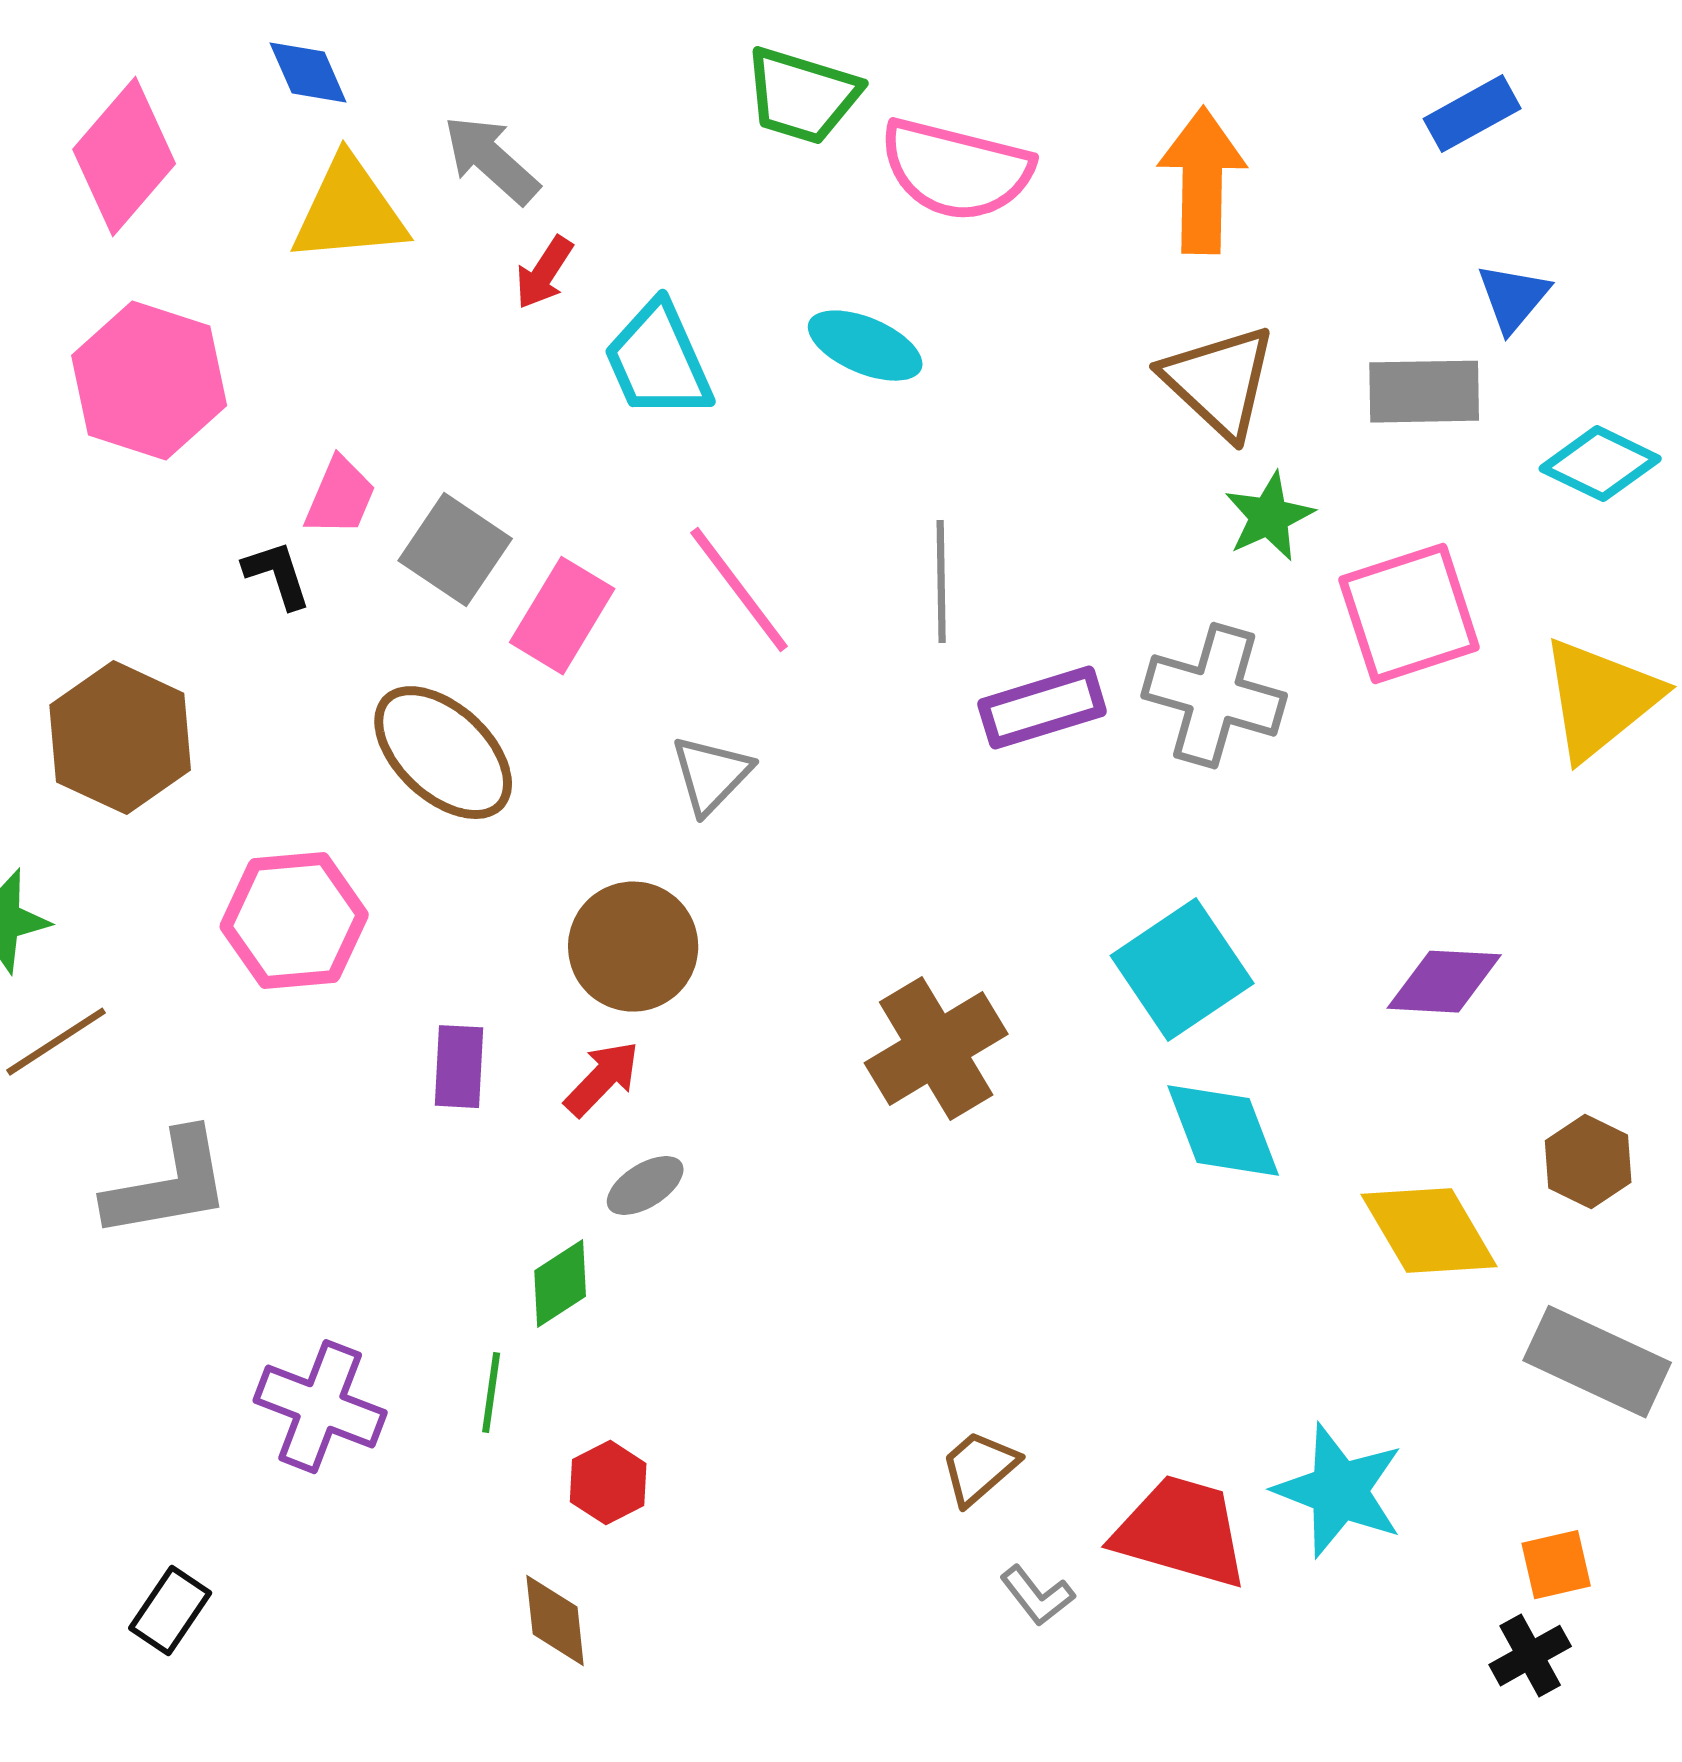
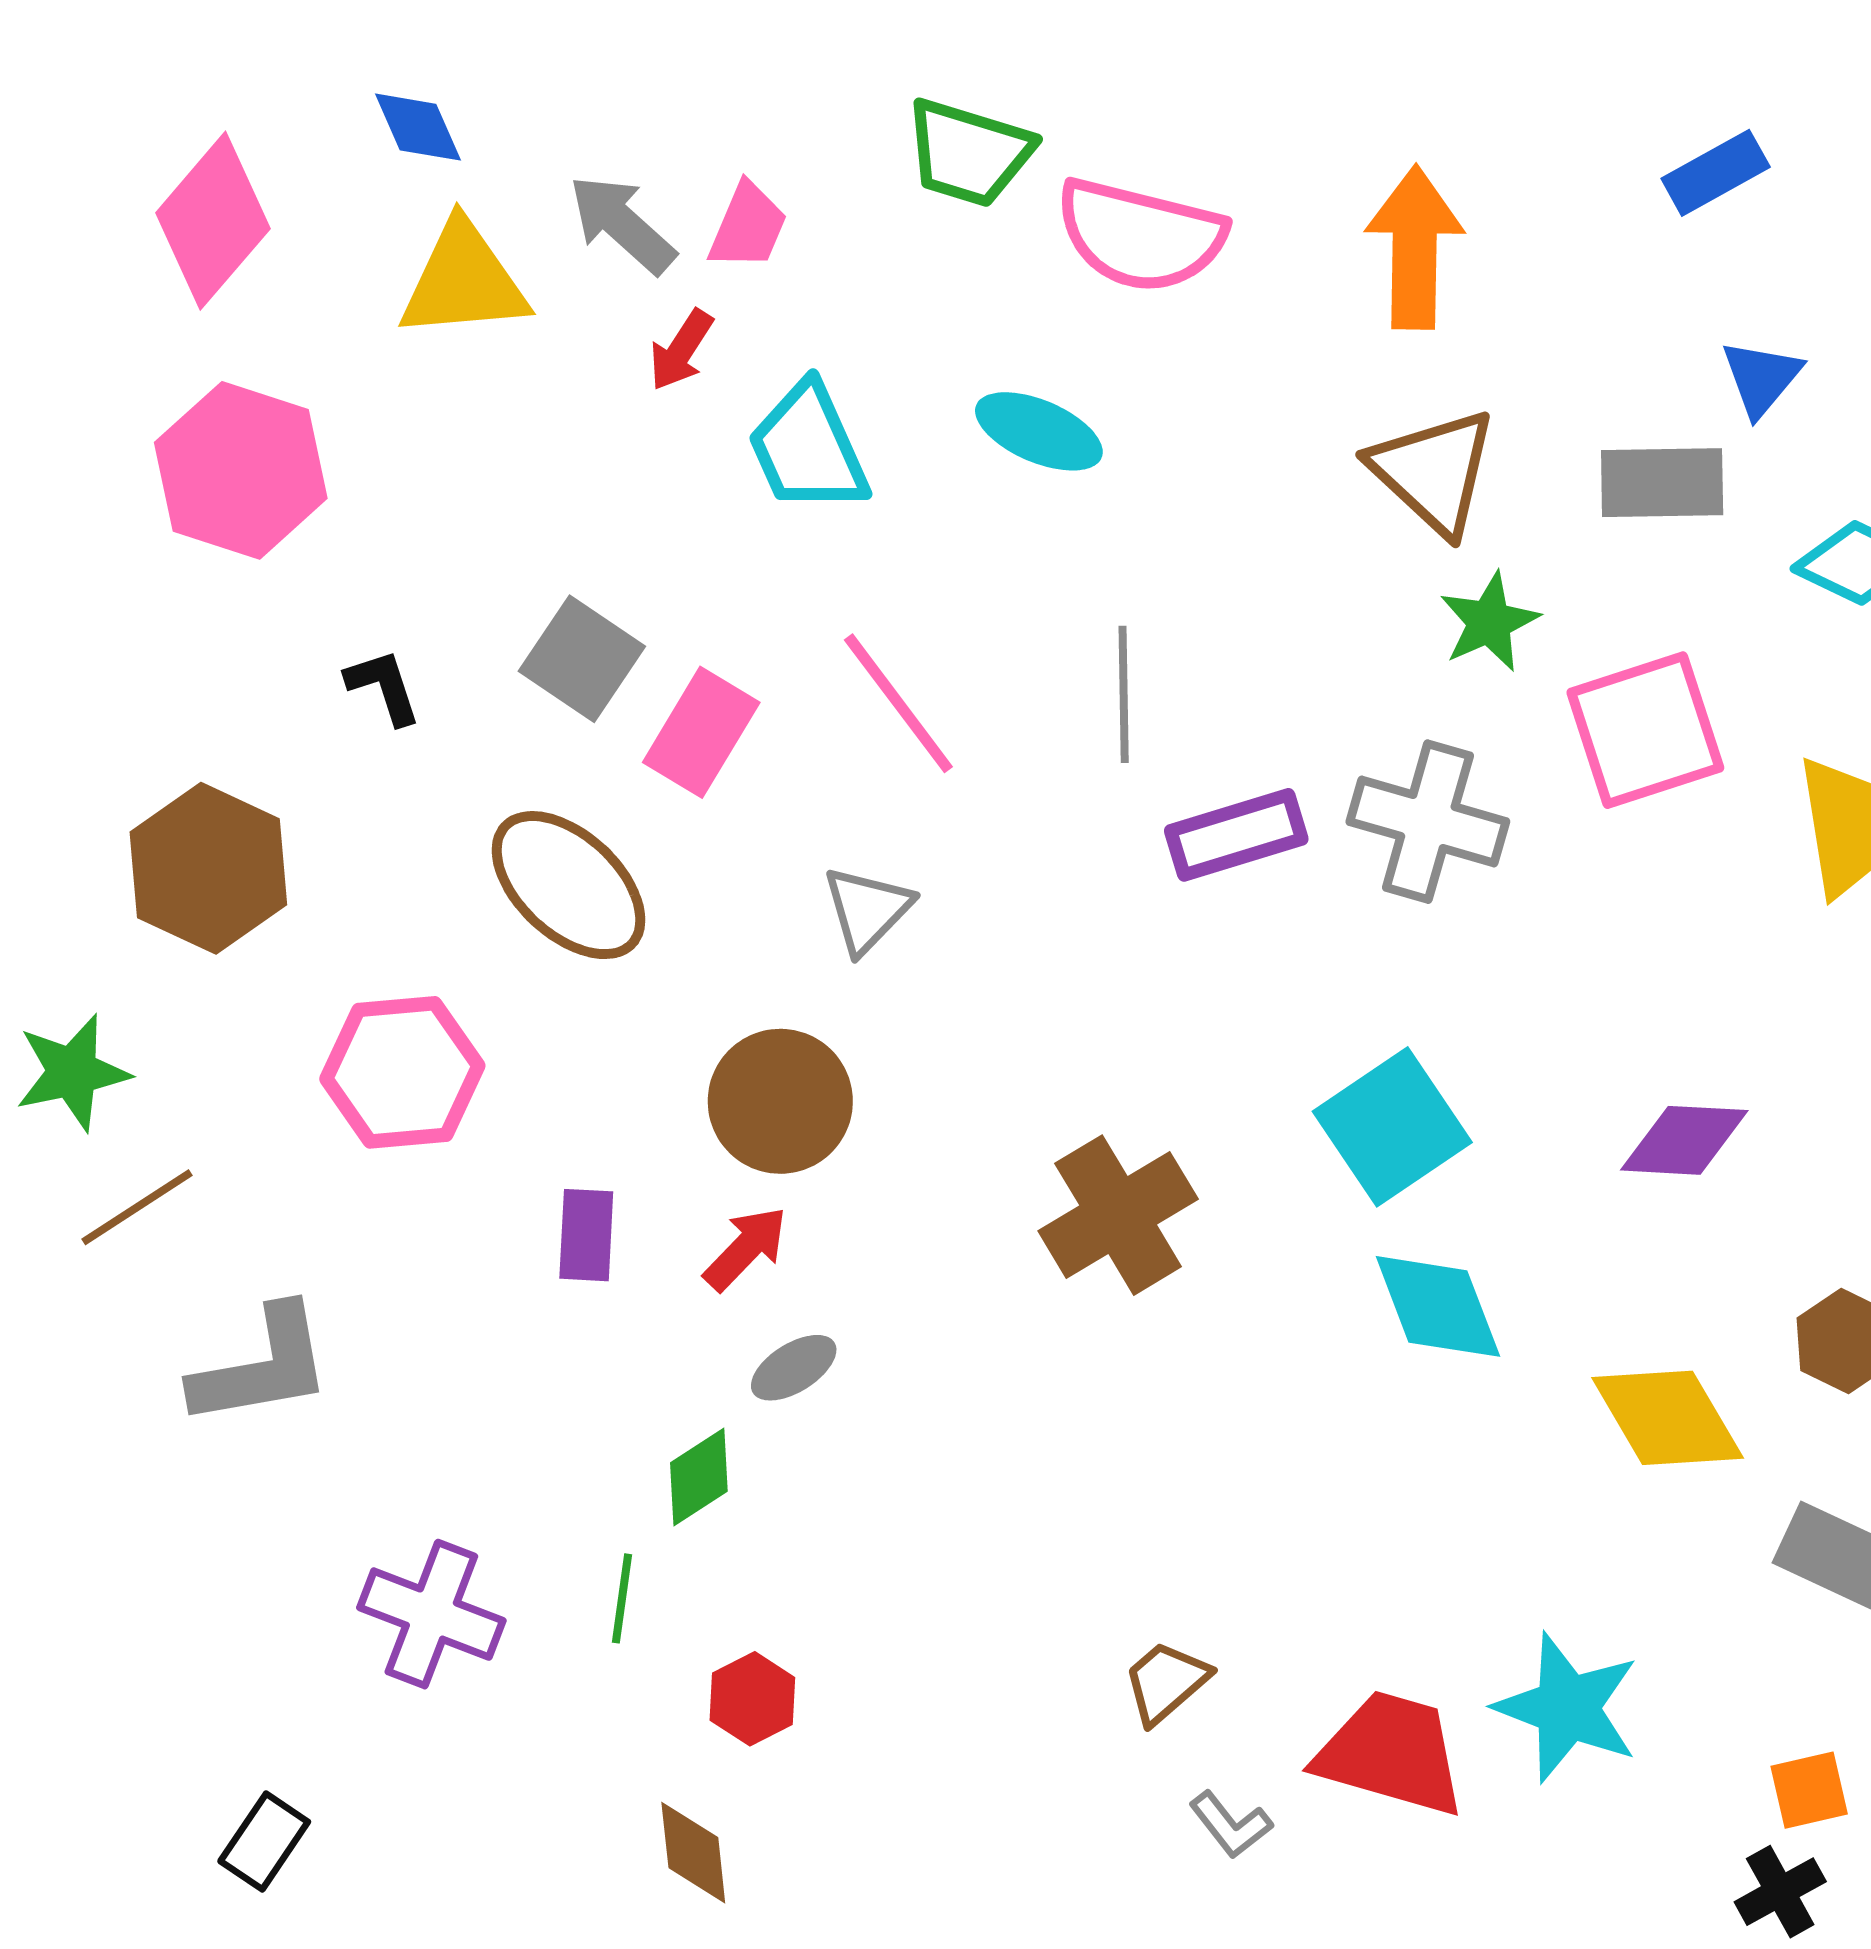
pink trapezoid: (340, 497) -> (748, 226), moved

